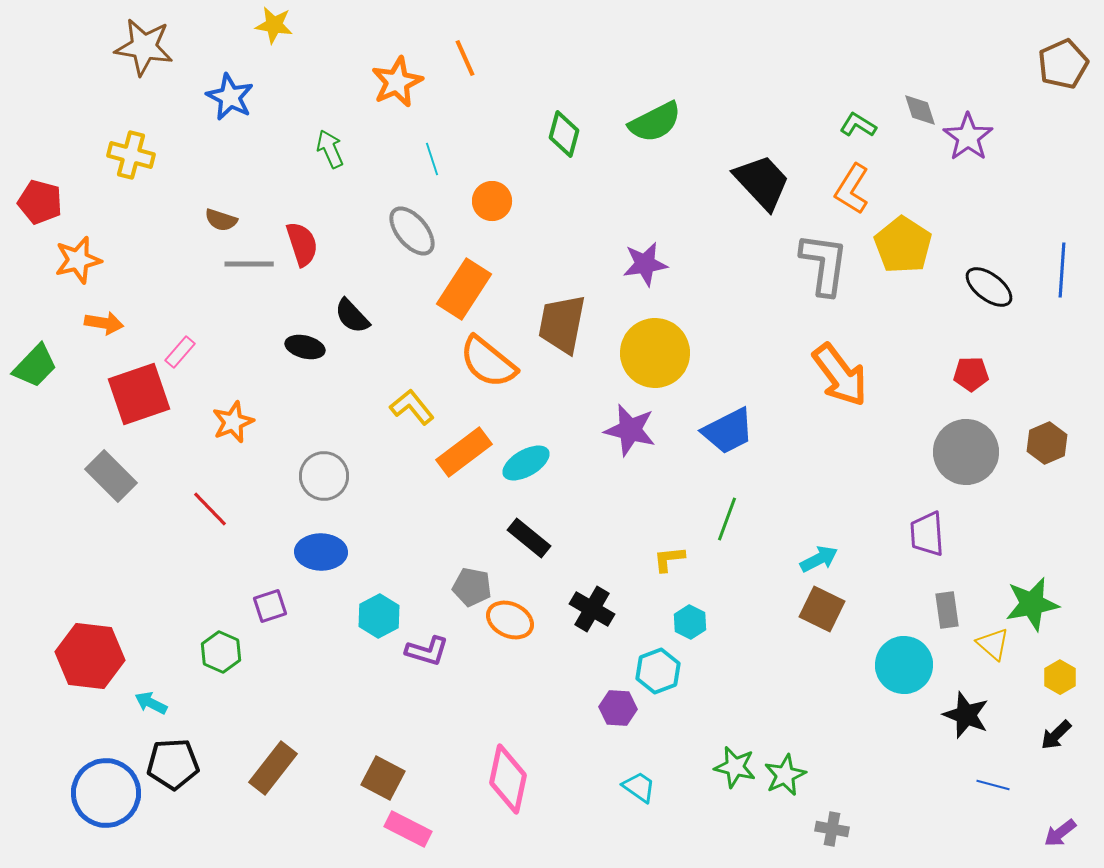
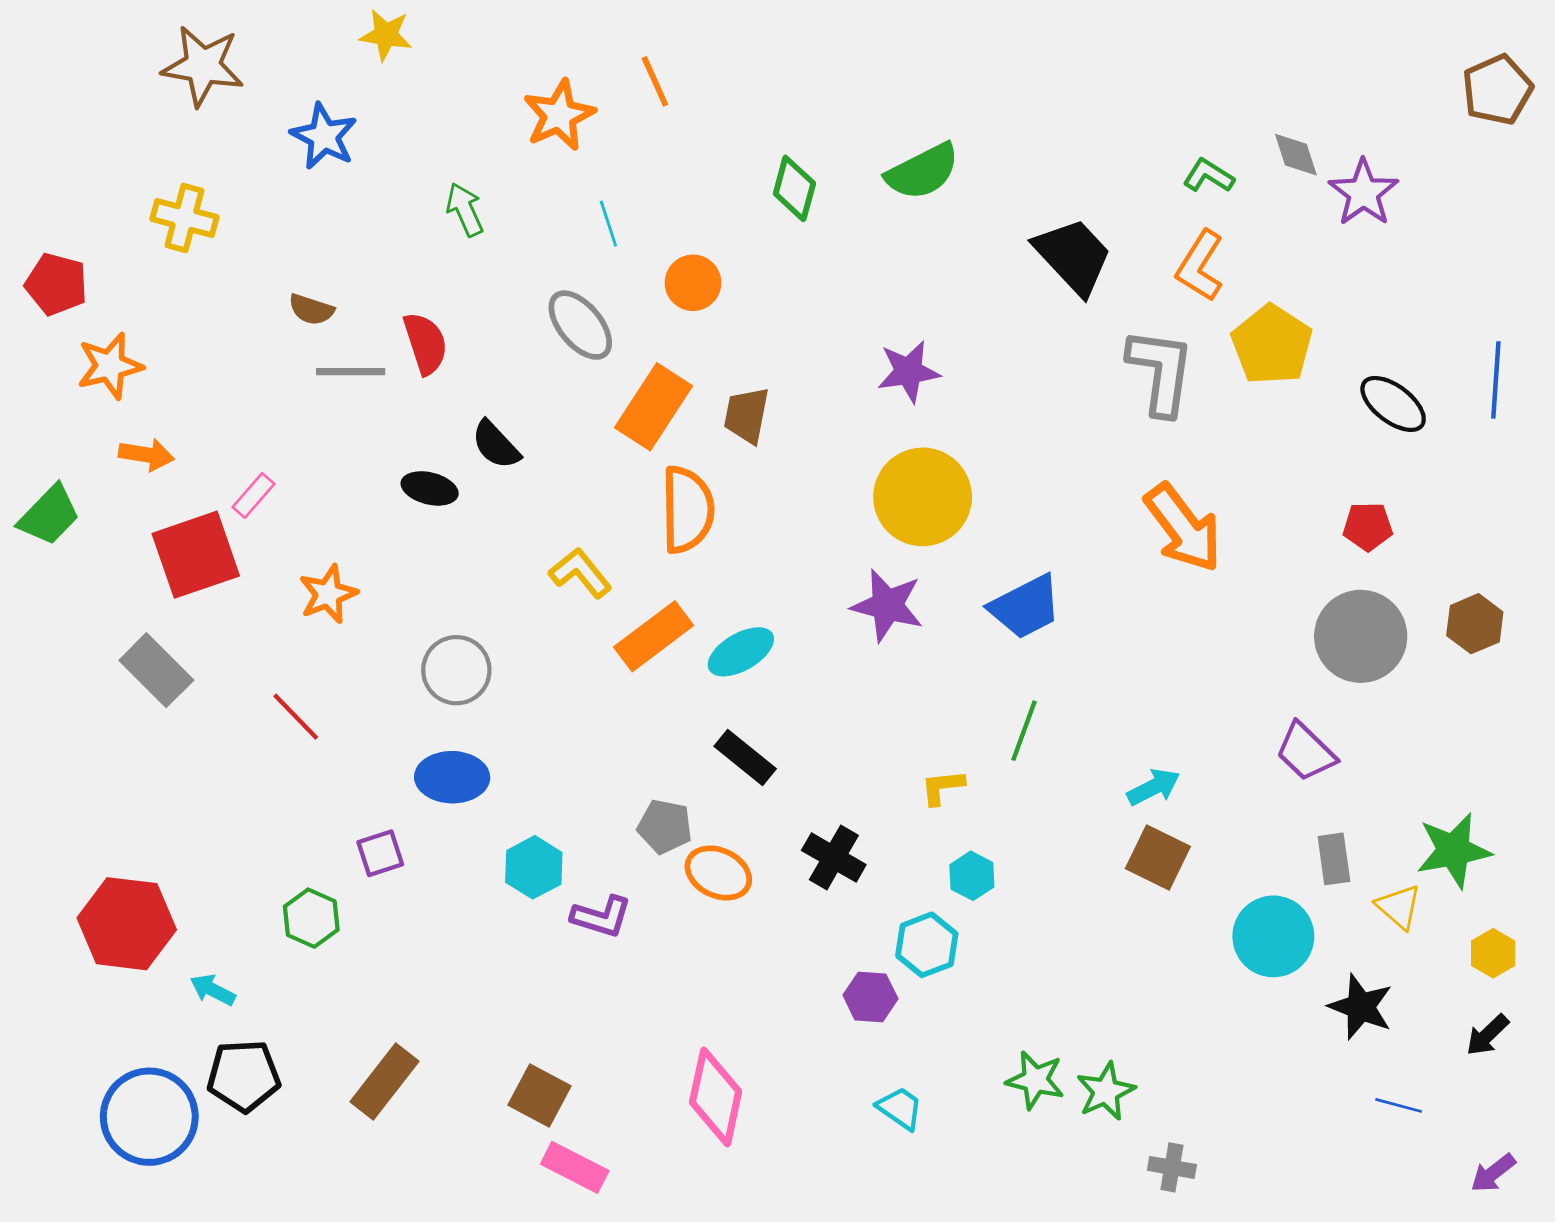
brown trapezoid: (562, 324) -> (747, 415), moved, size x0.7
orange semicircle: (488, 362) -> (687, 510), turned -130
purple trapezoid: (927, 534) -> (1306, 752), turned -42

